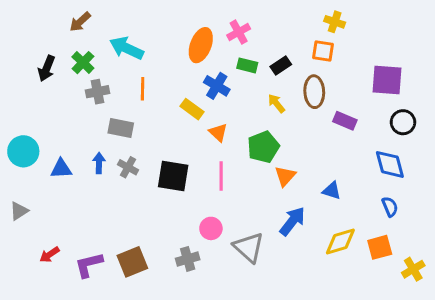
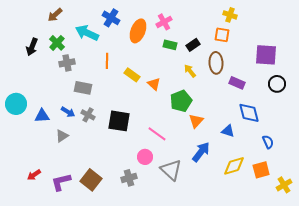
blue cross: (217, 86) -> (111, 18), moved
orange line: (143, 89) -> (107, 61), moved
orange triangle: (218, 132) -> (154, 84), moved
blue arrow: (99, 163) -> (68, 112), turned 120
blue diamond: (390, 164) -> (249, 113), moved
pink line: (221, 176) -> (157, 134), moved, turned -54
gray triangle: (19, 211) -> (62, 136), moved
brown square: (132, 262) -> (91, 180), turned -30

